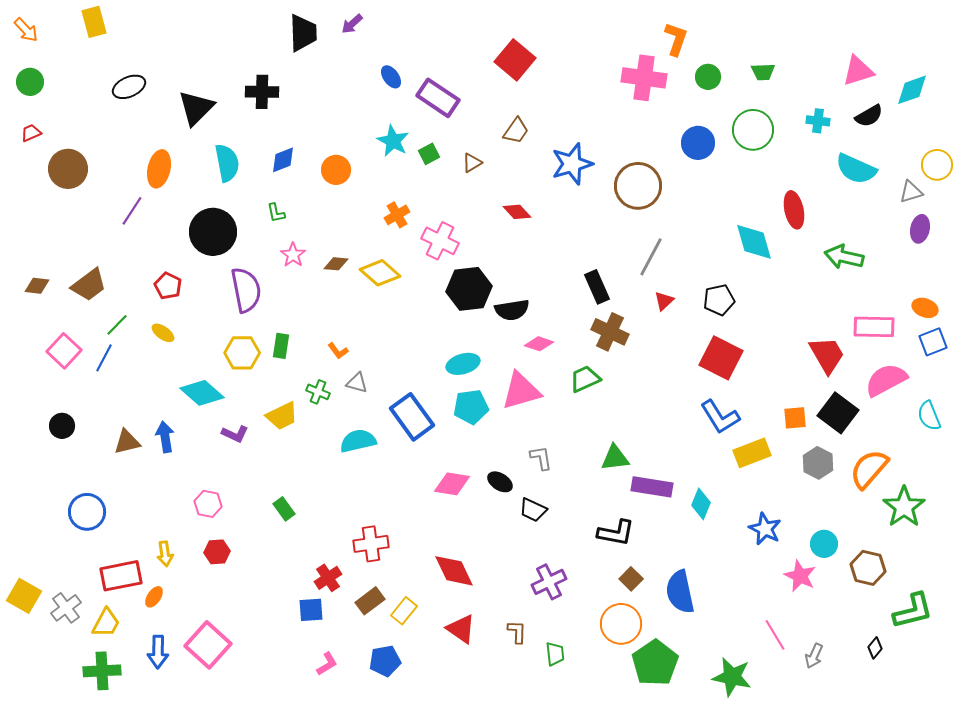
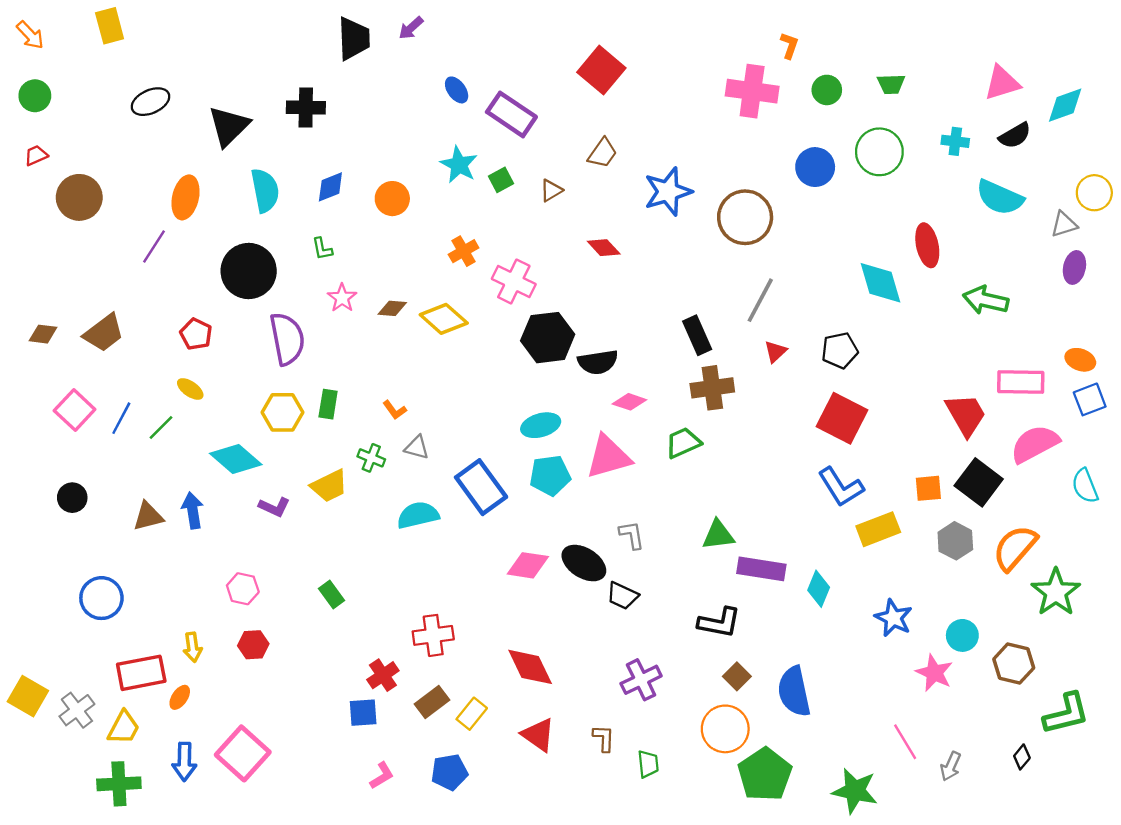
orange L-shape: (676, 39) -> (789, 46), size x0.7
green line: (117, 325) -> (161, 428), moved
brown cross: (610, 332) -> (712, 388), turned -33
black ellipse: (500, 482) -> (584, 563), size x1.5

